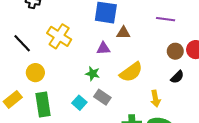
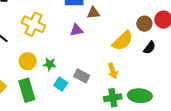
yellow semicircle: (131, 72) -> (123, 41), moved
yellow circle: (35, 73) -> (28, 61), moved
green star: (93, 74) -> (50, 64), moved
yellow arrow: (155, 99) -> (113, 71), moved

